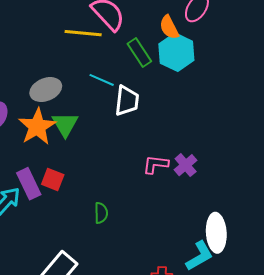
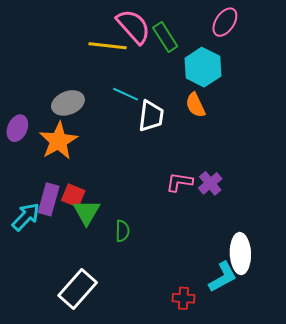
orange semicircle: (169, 27) -> (195, 105), moved
green rectangle: (139, 53) -> (165, 37), moved
green triangle: (65, 124) -> (87, 212), moved
purple rectangle: (29, 184) -> (49, 199), turned 40

